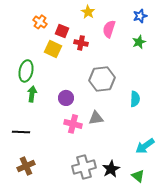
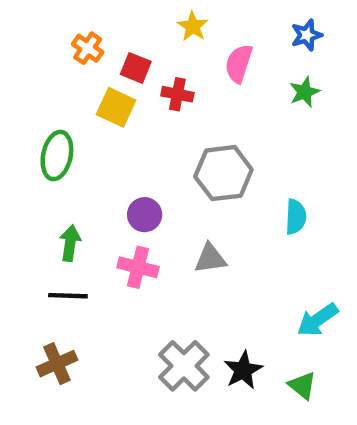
green arrow: (32, 94) -> (70, 243), moved
pink cross: (73, 124) -> (138, 267), moved
black line: (21, 132) -> (68, 296), moved
gray cross: (84, 167) -> (184, 366), turned -30

